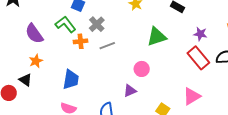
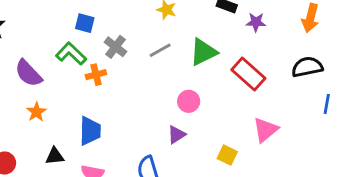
purple star: (200, 34) -> (256, 22), moved
gray line: (107, 46) -> (160, 50), moved
red rectangle: (198, 58) -> (248, 74), moved
black triangle: (25, 80) -> (55, 156), moved, turned -32

